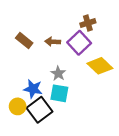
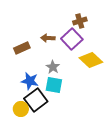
brown rectangle: (24, 41) -> (22, 48), moved, turned -63
yellow circle: (18, 106) -> (21, 109), moved

